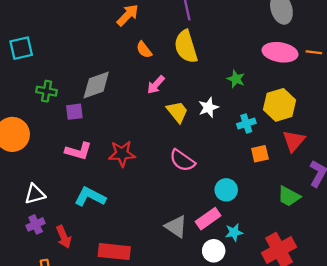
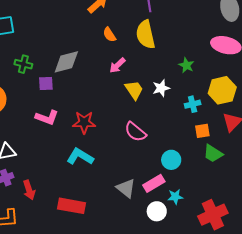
green trapezoid: (289, 196) -> (213, 154), moved
cyan L-shape: (90, 197) -> (80, 157), moved

